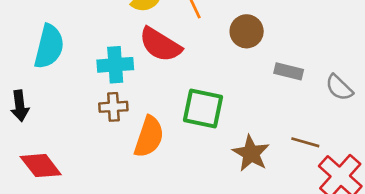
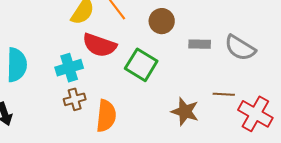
gray semicircle: (339, 88) -> (240, 48), size x1.4
green square: (203, 109) -> (141, 65), moved, turned 32

